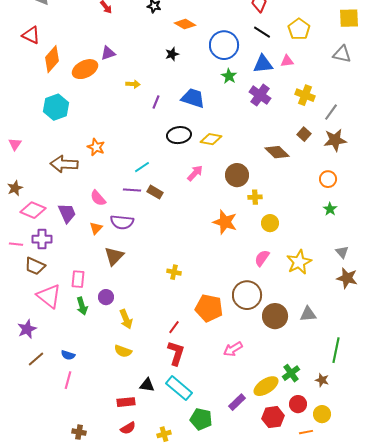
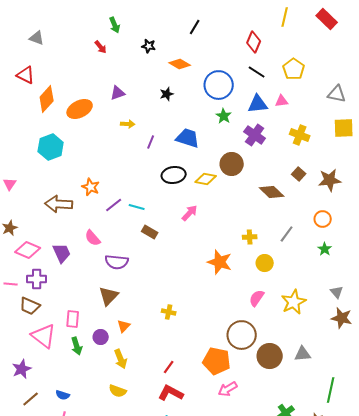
yellow square: (349, 18) -> (344, 128), moved
purple triangle: (108, 53) -> (118, 93), moved
gray line: (331, 112) -> (287, 234), moved
cyan line: (142, 167) -> (137, 207), turned 49
brown circle: (237, 175) -> (232, 164), moved
purple line: (132, 190) -> (114, 205), moved, turned -42
orange triangle: (96, 228) -> (124, 326), moved
orange pentagon: (209, 308) -> (217, 361), moved
red L-shape: (176, 353) -> (171, 393), turned -80

